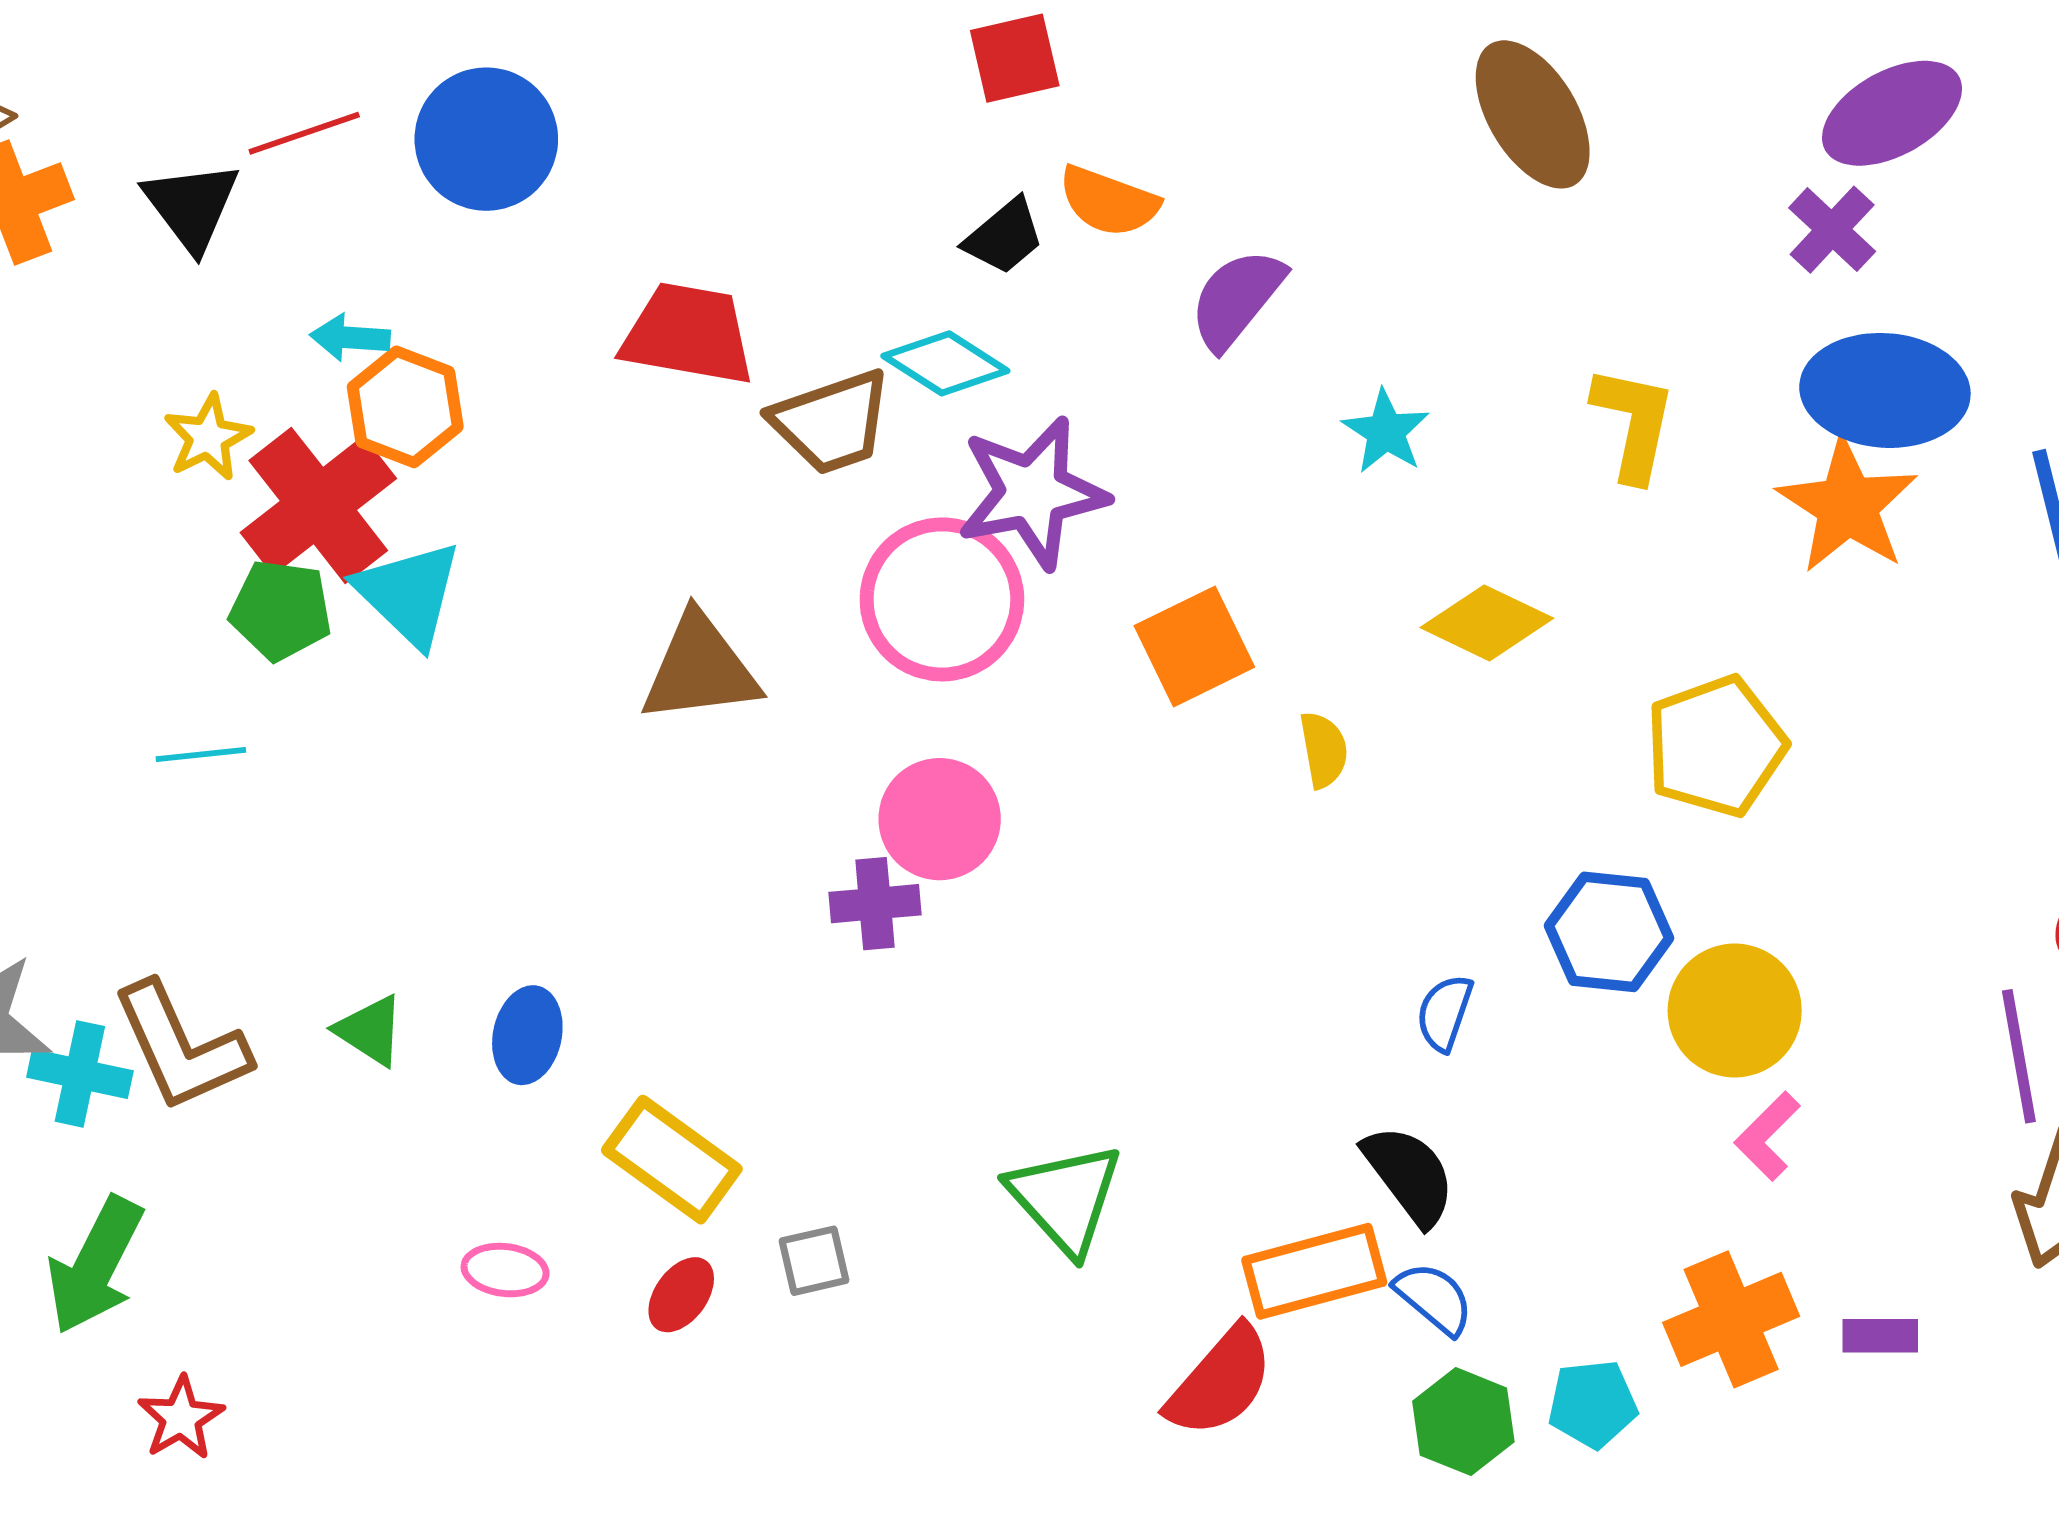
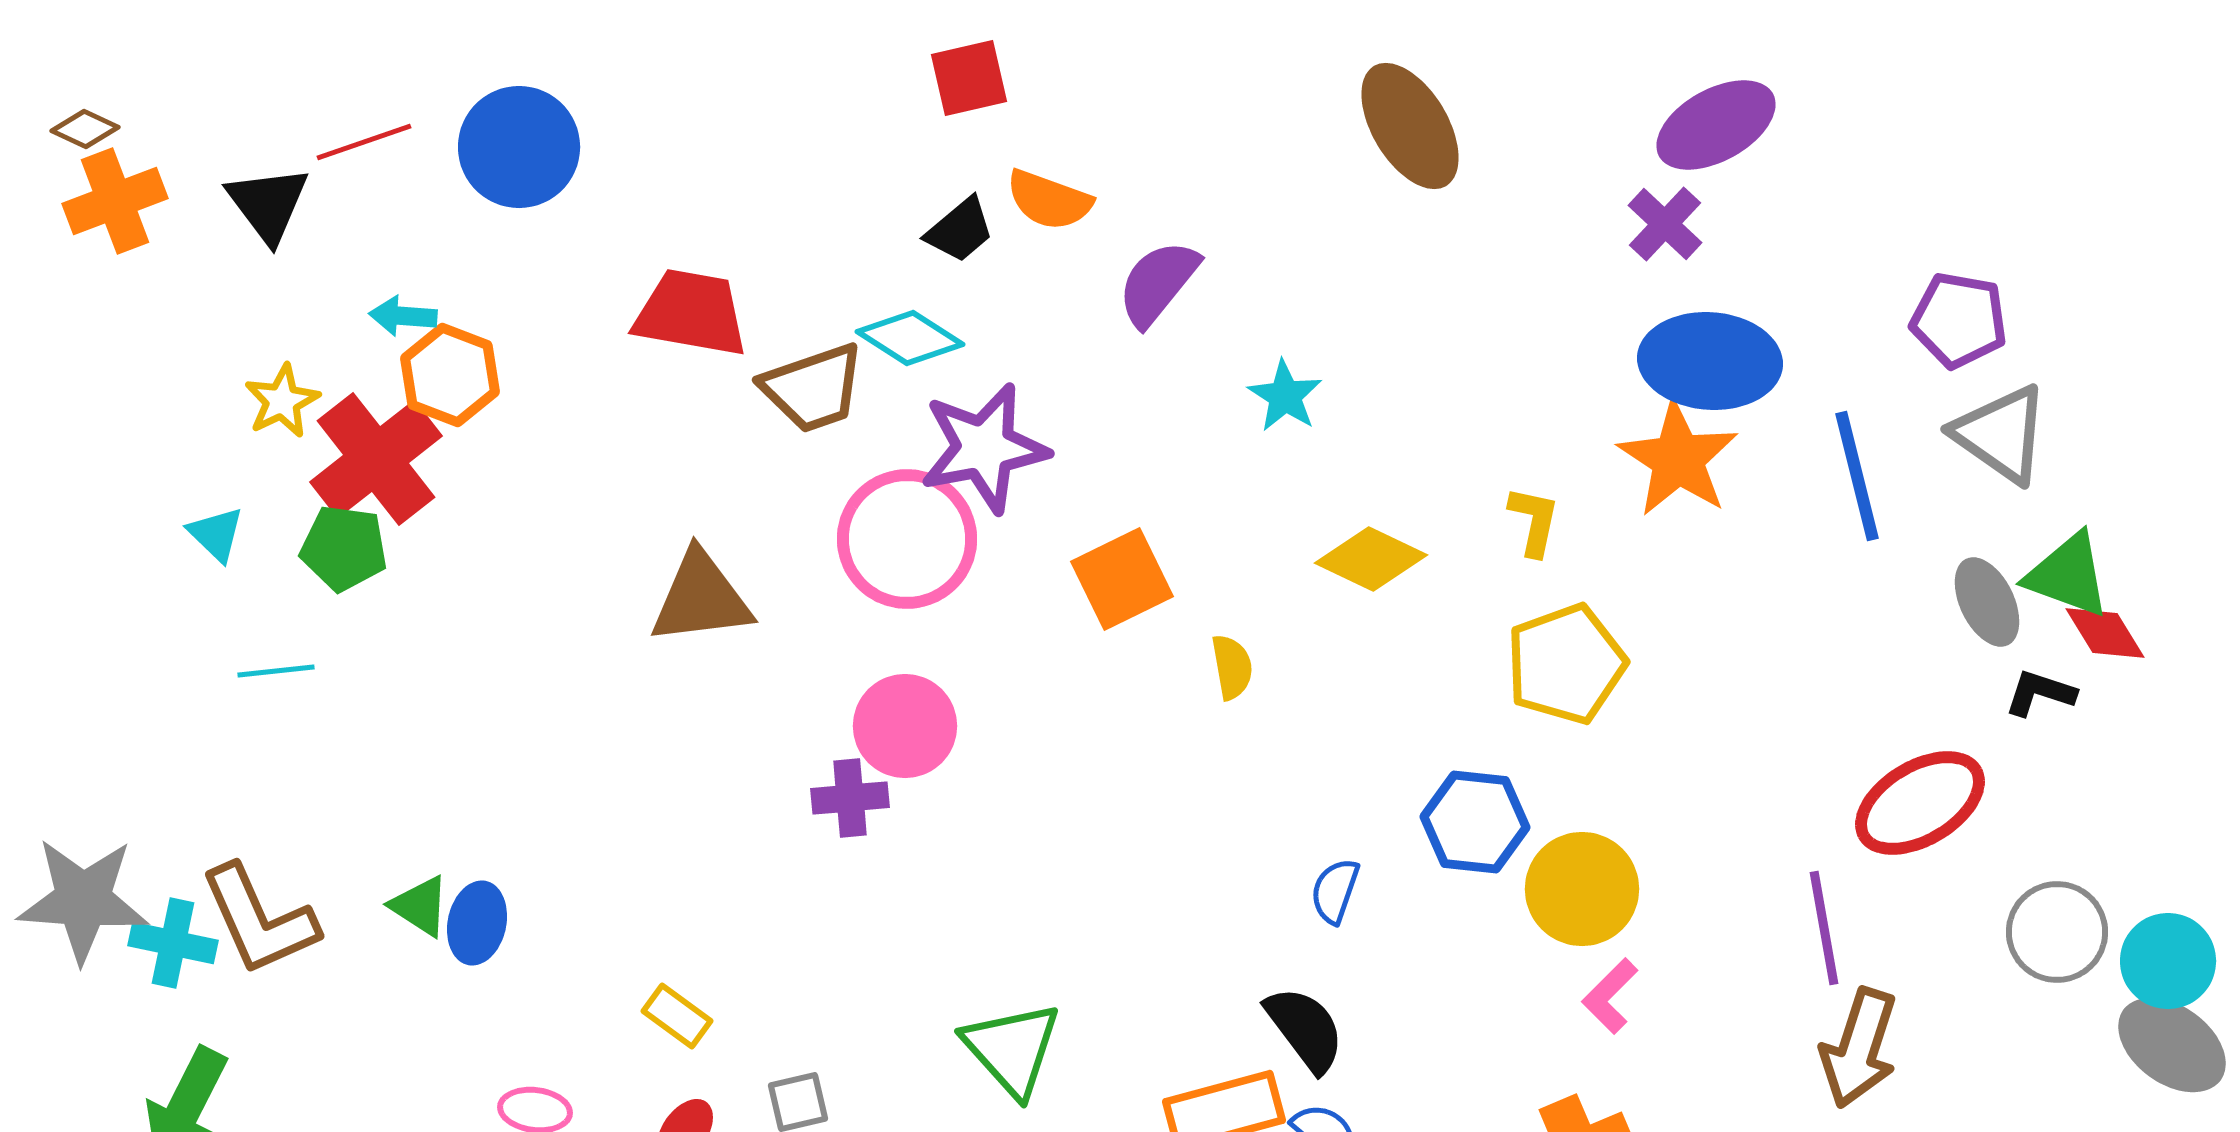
yellow L-shape: (1634, 423) -> (1534, 521), moved, size x0.7
cyan triangle: (409, 594) -> (216, 534), moved, size x0.6
blue ellipse: (527, 1035) -> (477, 923), moved
yellow rectangle: (672, 1160) -> (677, 1016), size x0.6

